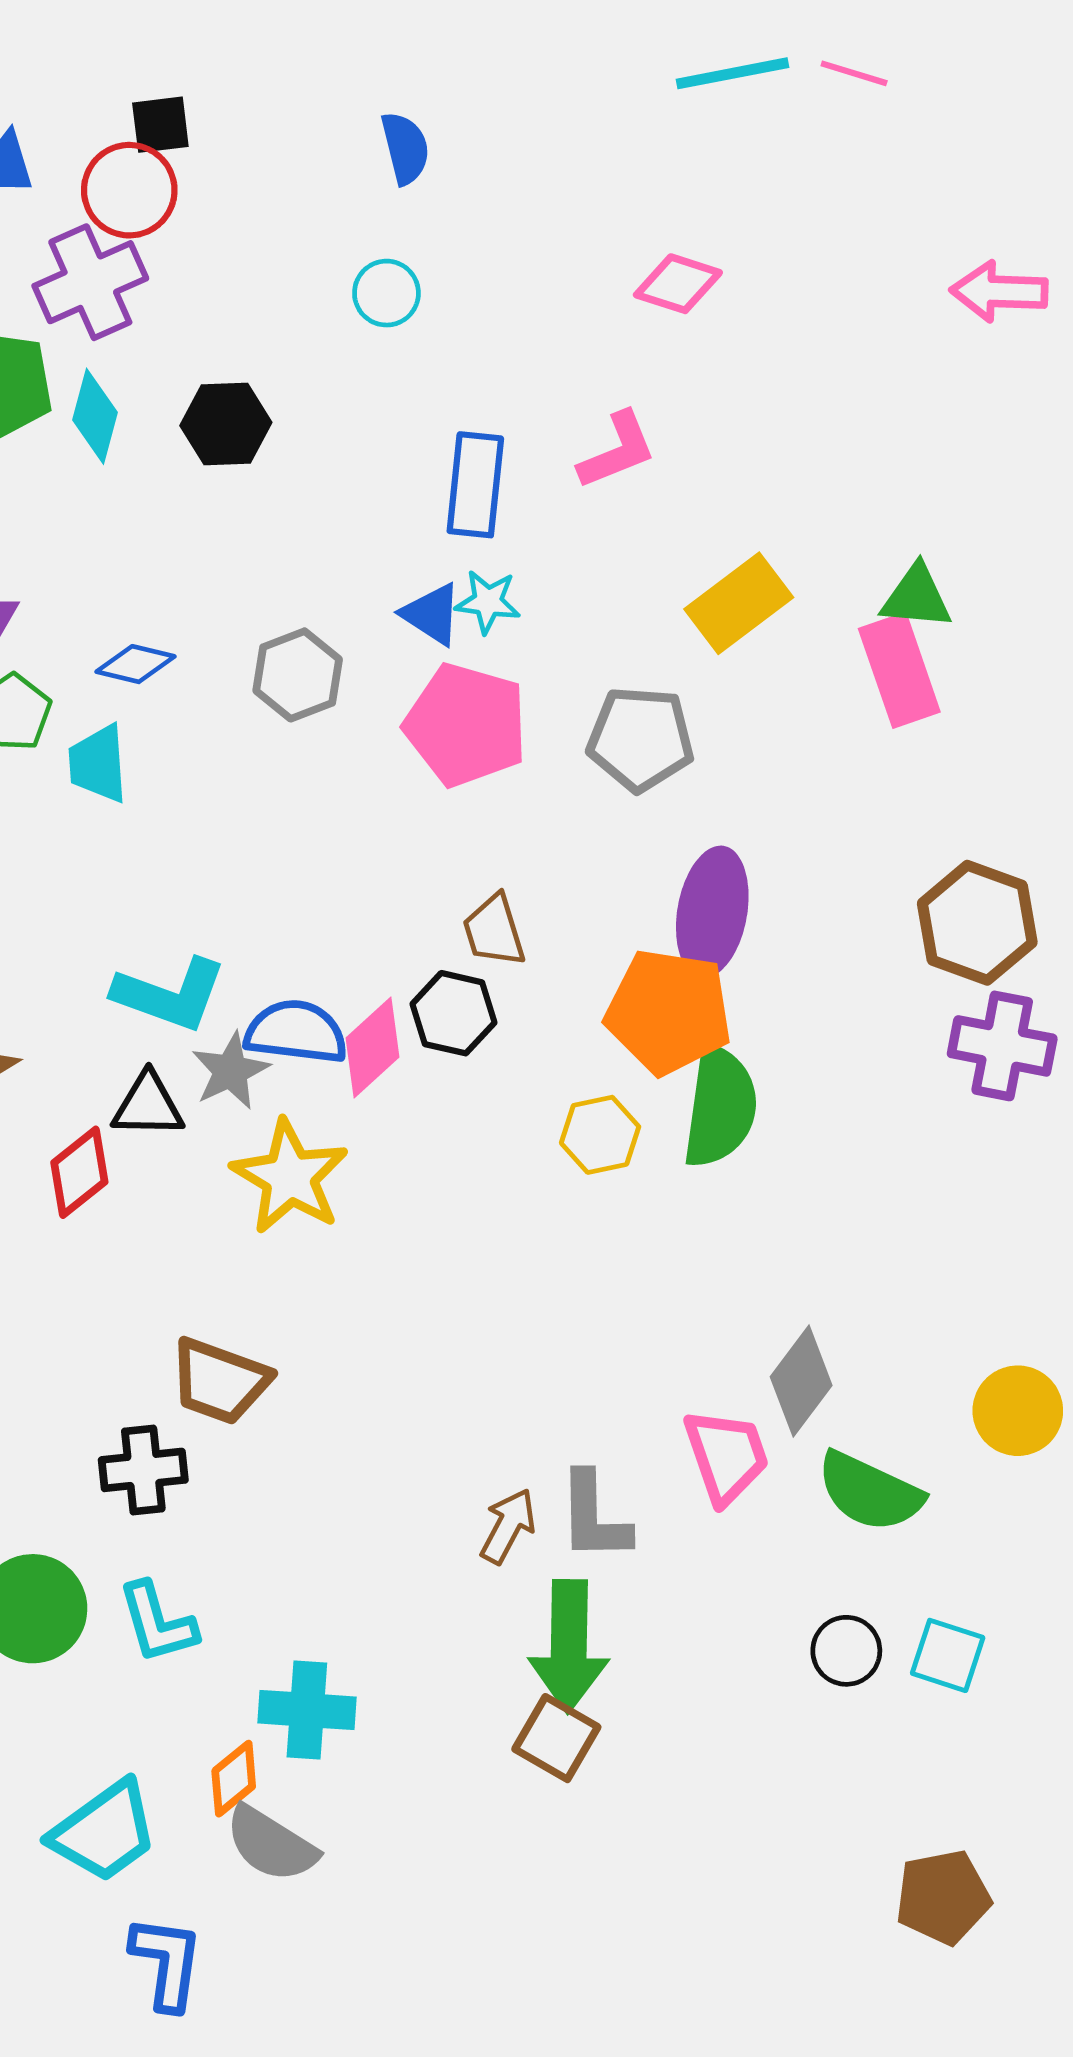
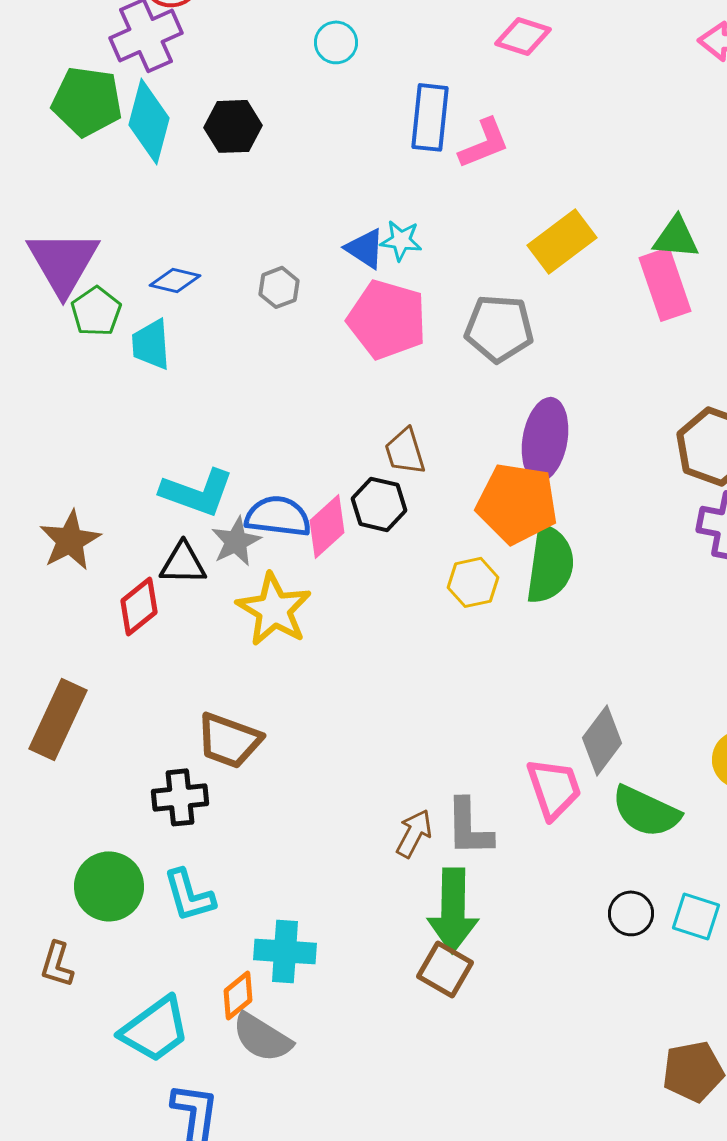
cyan diamond: (95, 416) -> (149, 121), size x1.4
blue rectangle: (475, 485) -> (430, 117), moved
gray hexagon: (298, 675) -> (279, 287), size x0.7

